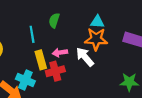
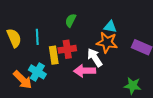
cyan line: (32, 34) -> (37, 37), moved
pink arrow: (60, 53) -> (85, 71), moved, size x1.5
red cross: (55, 71) -> (67, 49), moved

